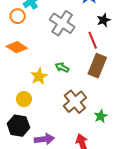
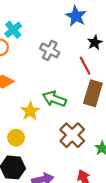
gray cross: (62, 23) -> (50, 50), size x0.7
green arrow: (62, 67) -> (54, 99), size x1.5

